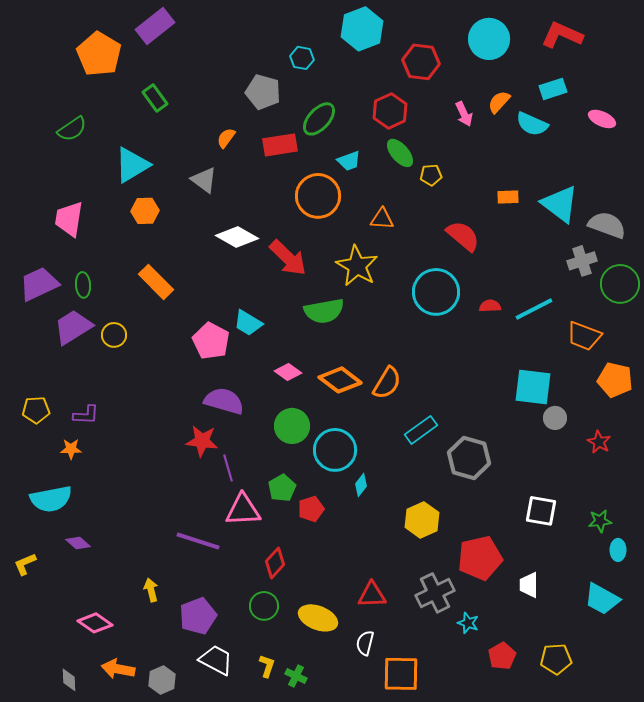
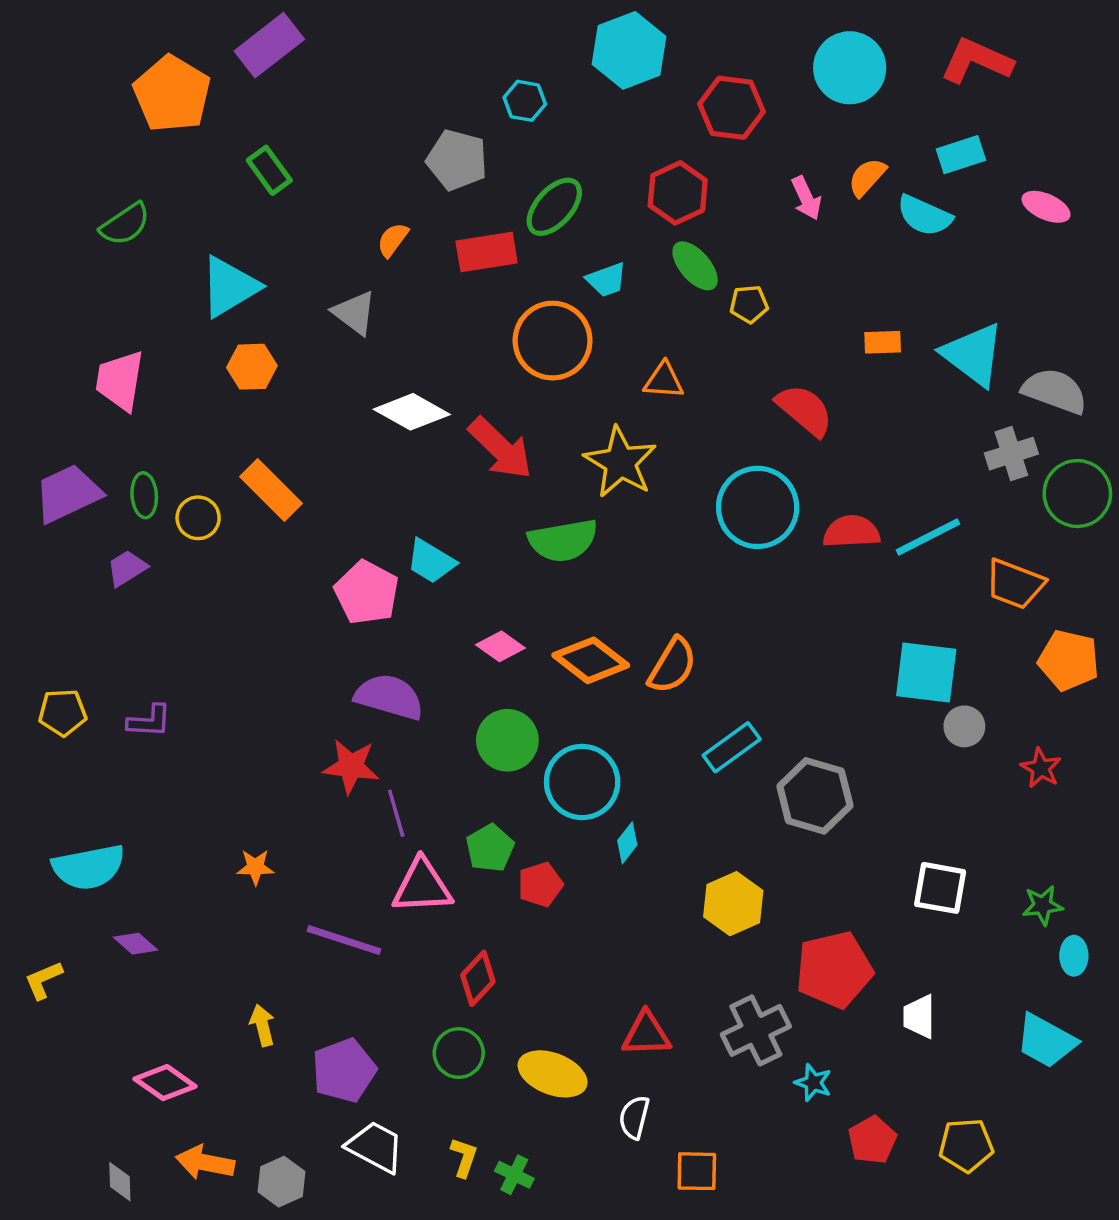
red semicircle: (490, 306) -> (851, 532), size x1.5
purple trapezoid: (73, 327) -> (127, 568), size x0.6
yellow circle: (114, 335) -> (198, 518), moved
orange star: (71, 449) -> (255, 867), moved
orange square: (401, 674) -> (697, 1171), size x0.7

